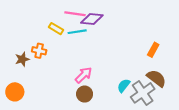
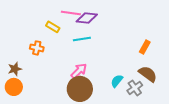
cyan line: (77, 32) -> (82, 39), moved
brown star: (22, 59) -> (15, 69), moved
gray cross: (143, 93) -> (135, 88), size x0.7
brown circle: (85, 94) -> (80, 89), size x1.6

